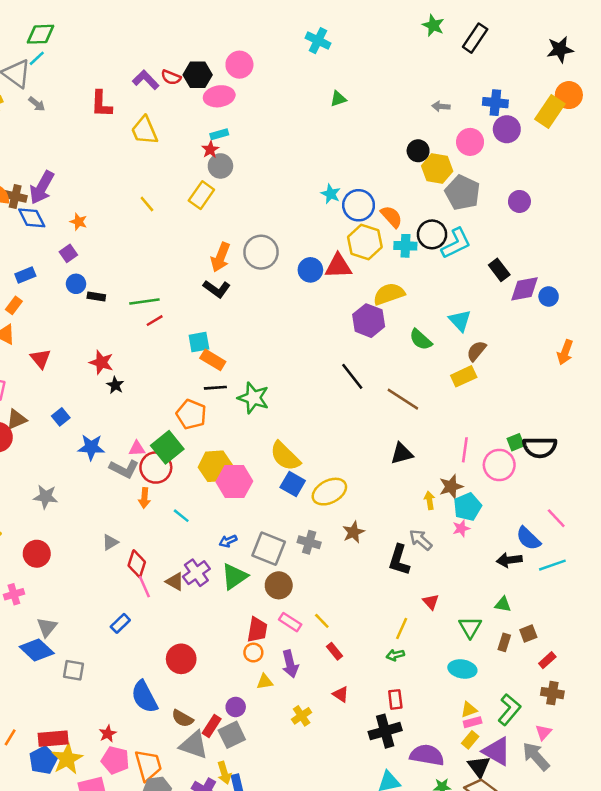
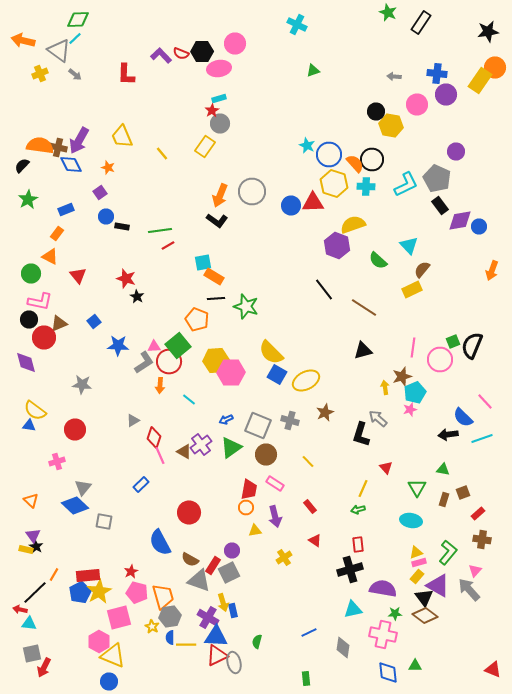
yellow trapezoid: (144, 131) -> (122, 136), moved
gray pentagon: (462, 193) -> (437, 178), moved
black circle: (432, 234) -> (372, 160), moved
black semicircle: (540, 447) -> (472, 346), turned 112
gray L-shape: (124, 469) -> (144, 362), turned -60
yellow line: (322, 621) -> (308, 462), moved

